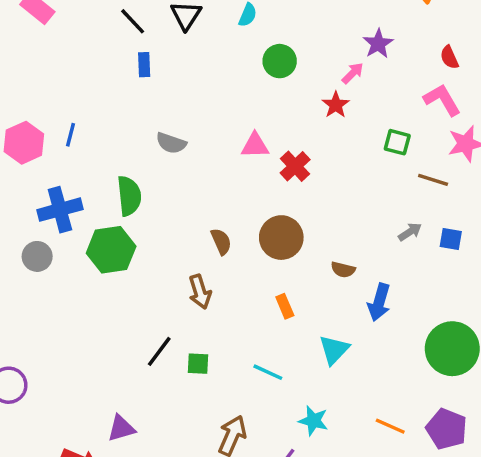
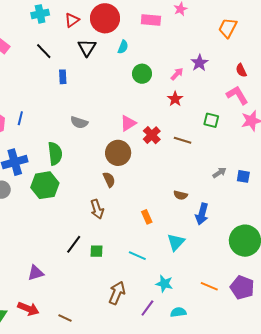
black line: (133, 21) -> (44, 51), moved
pink arrow: (353, 73) -> (177, 74), moved
pink triangle: (255, 145) -> (128, 123), turned -30
brown line: (433, 180) -> (183, 140), moved
brown circle: (281, 238) -> (118, 153), moved
purple triangle: (121, 428) -> (36, 273), moved

